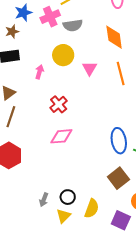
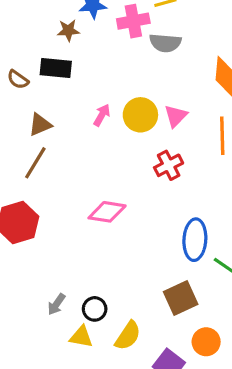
yellow circle: (63, 55) -> (140, 115), moved
pink arrow: (39, 72) -> (102, 115), moved
red cross: (59, 104) -> (169, 165), moved
yellow triangle: (64, 216) -> (81, 337), turned 42

